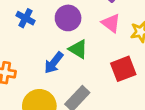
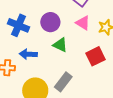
blue cross: (25, 18) -> (18, 25), size x1.5
blue arrow: (54, 63) -> (28, 54), moved, turned 60

